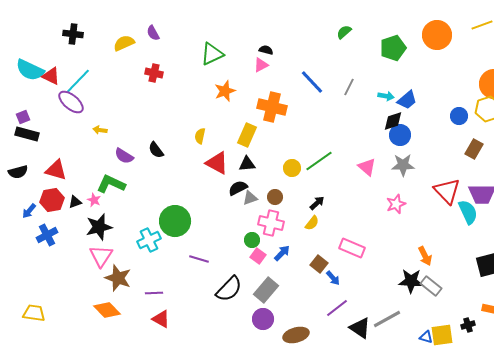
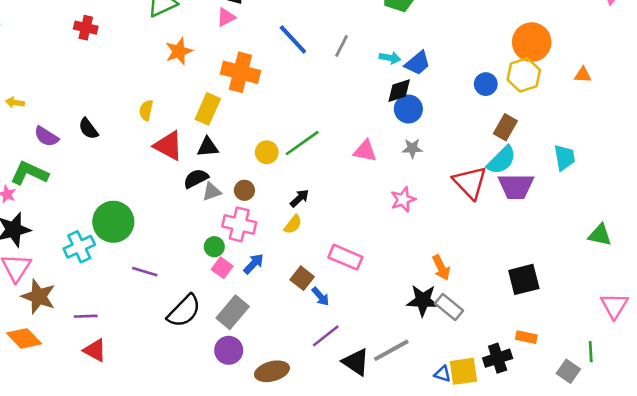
gray star: (403, 165) -> (412, 148), size x0.7
pink triangle: (367, 167) -> (365, 151), turned -30
cyan semicircle: (468, 212) -> (501, 160), moved, turned 70
black cross: (468, 325) -> (498, 358), size x1.5

